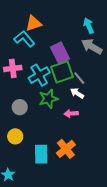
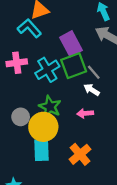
green star: (48, 99) -> (50, 107), moved, turned -30
gray circle: (20, 107) -> (21, 117), moved
yellow circle: (15, 136) -> (43, 127), moved, size x1.6
cyan rectangle: (41, 154) -> (41, 150), moved

